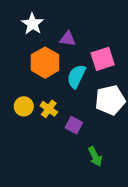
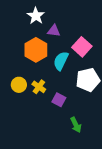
white star: (33, 24) -> (36, 16), moved
pink square: (103, 59) -> (82, 47), turned -30

